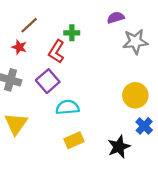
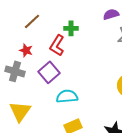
red star: (19, 47) -> (26, 50), moved

